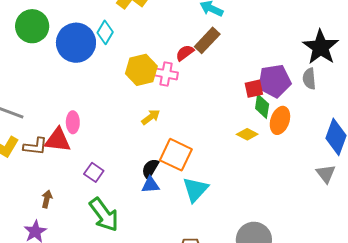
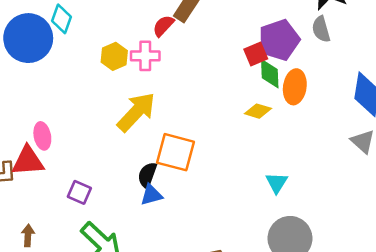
yellow hexagon: (141, 70) -> (114, 56), size x0.7
yellow arrow: (151, 117) -> (136, 112), size x1.8
cyan triangle: (195, 189) -> (277, 183), moved, size x0.7

